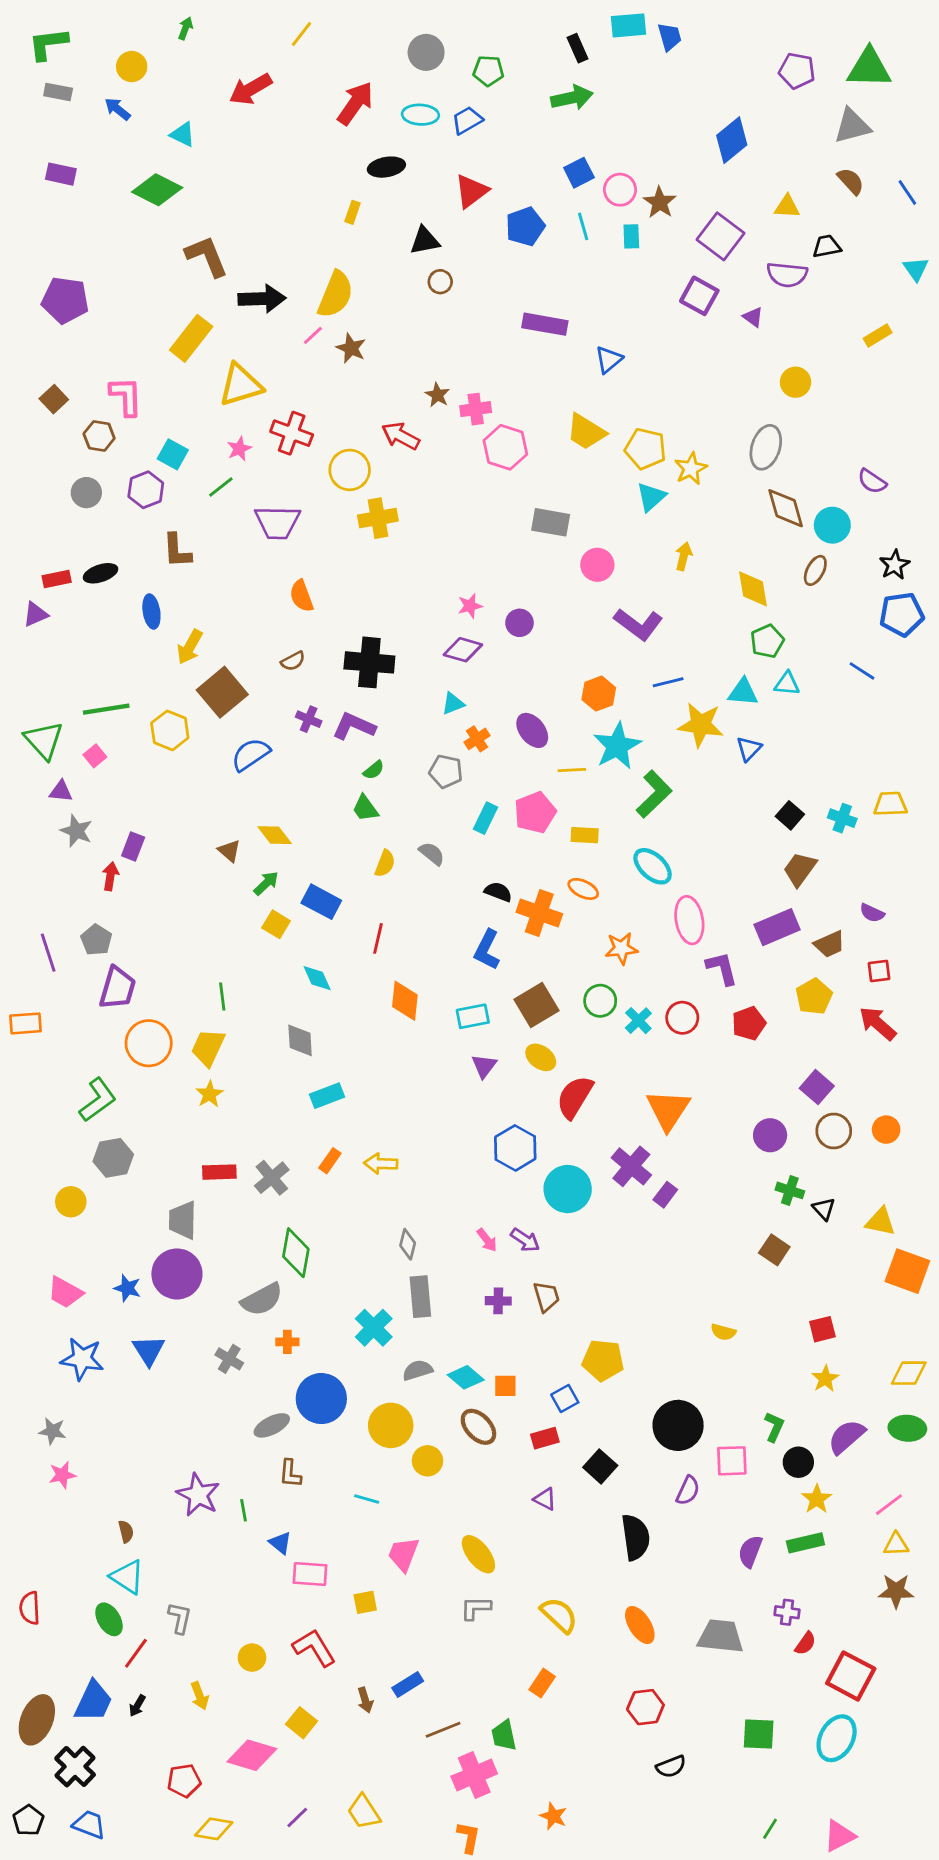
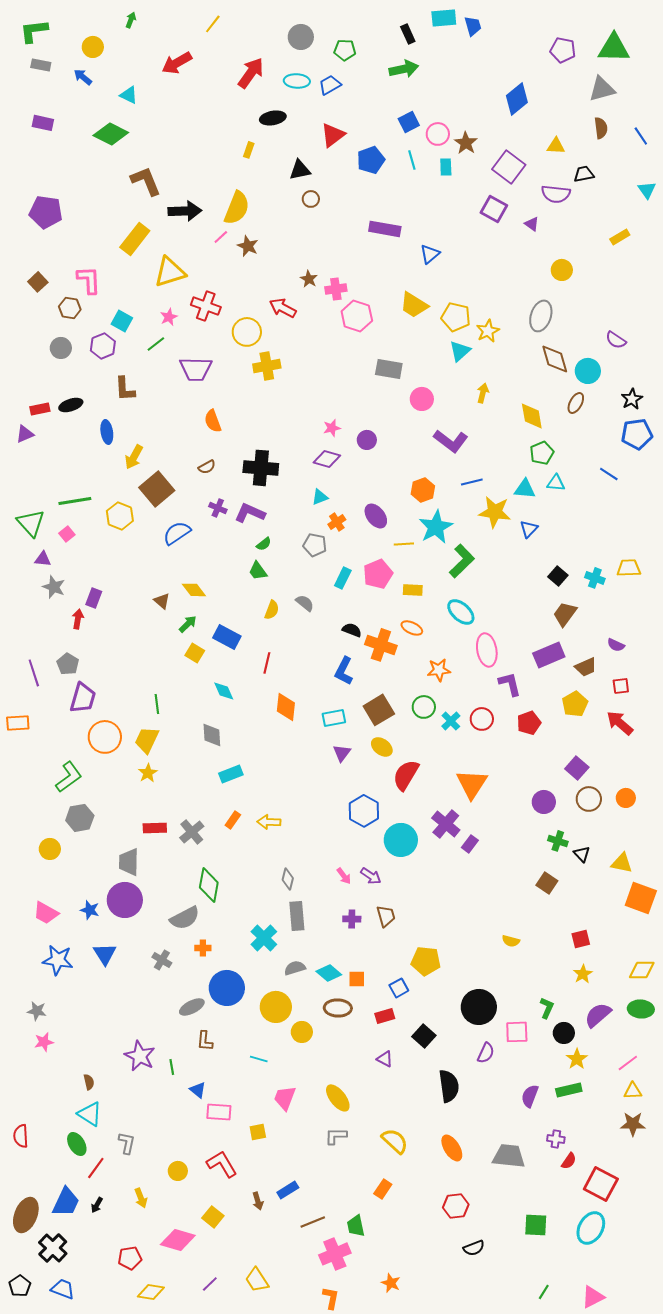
brown semicircle: (851, 181) -> (601, 128), turned 35
brown ellipse: (478, 1427) -> (338, 1008), turned -44

